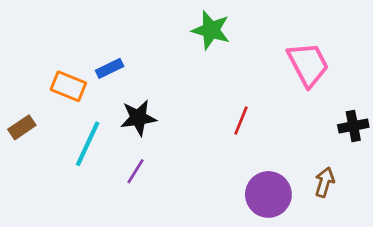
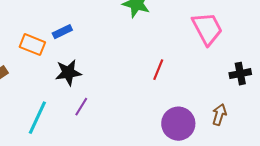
black star: (138, 118) -> (68, 73), moved
cyan line: (88, 144) -> (37, 118), moved

